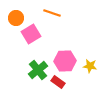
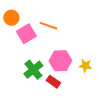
orange line: (52, 13) -> (48, 26), moved

